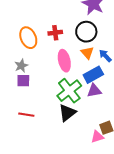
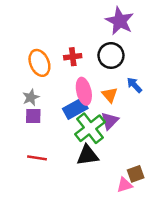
orange triangle: (87, 53) -> (110, 95), moved
blue rectangle: (93, 75) -> (75, 109), moved
purple triangle: (94, 91) -> (110, 121), moved, turned -35
black triangle: (67, 113) -> (88, 155), turned 30

